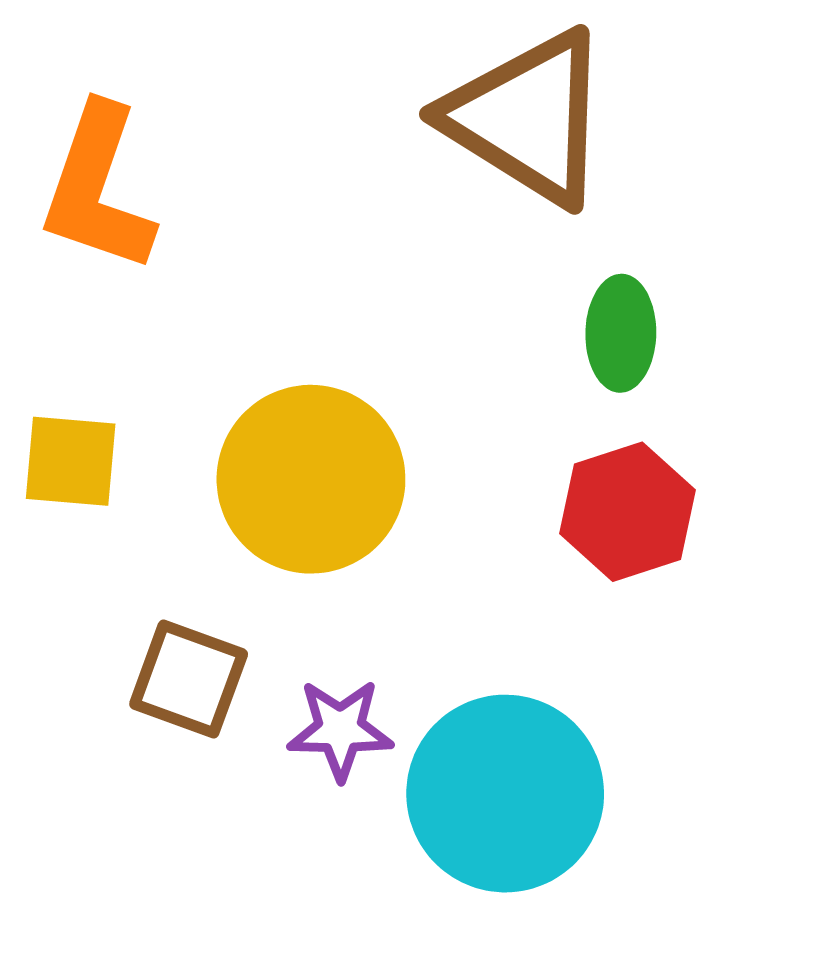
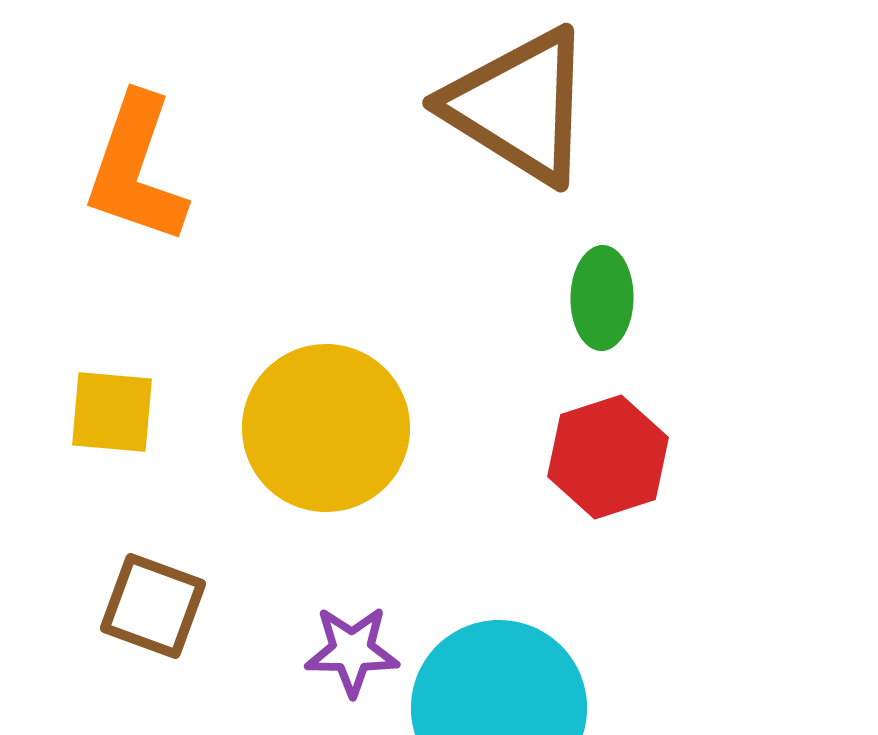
brown square: (189, 679) -> (153, 606), moved

